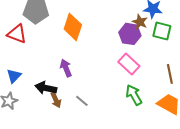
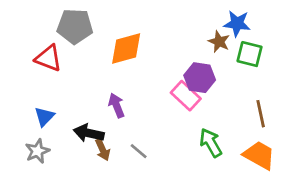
orange diamond: (73, 27) -> (126, 49), turned 56
purple hexagon: (130, 34) -> (200, 78), moved
pink rectangle: (129, 64) -> (186, 96), moved

